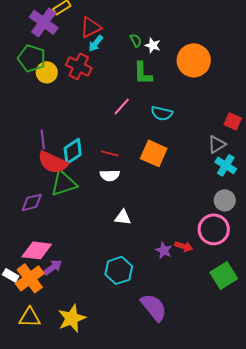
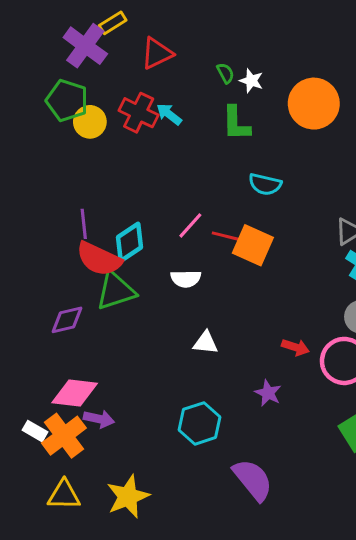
cyan arrow: (96, 43) -> (169, 114), moved, turned 90
pink line: (122, 106) -> (190, 225), moved
red line: (110, 153) -> (225, 236), moved
red arrow: (184, 246) -> (295, 347), moved
purple arrow: (53, 267) -> (99, 419), turned 48

